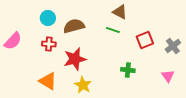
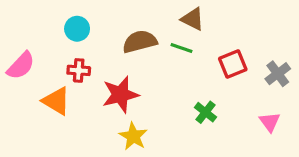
brown semicircle: (74, 26) -> (140, 42), moved
green cross: (128, 70) -> (205, 112), turned 32
orange triangle: (48, 81) -> (56, 101), moved

